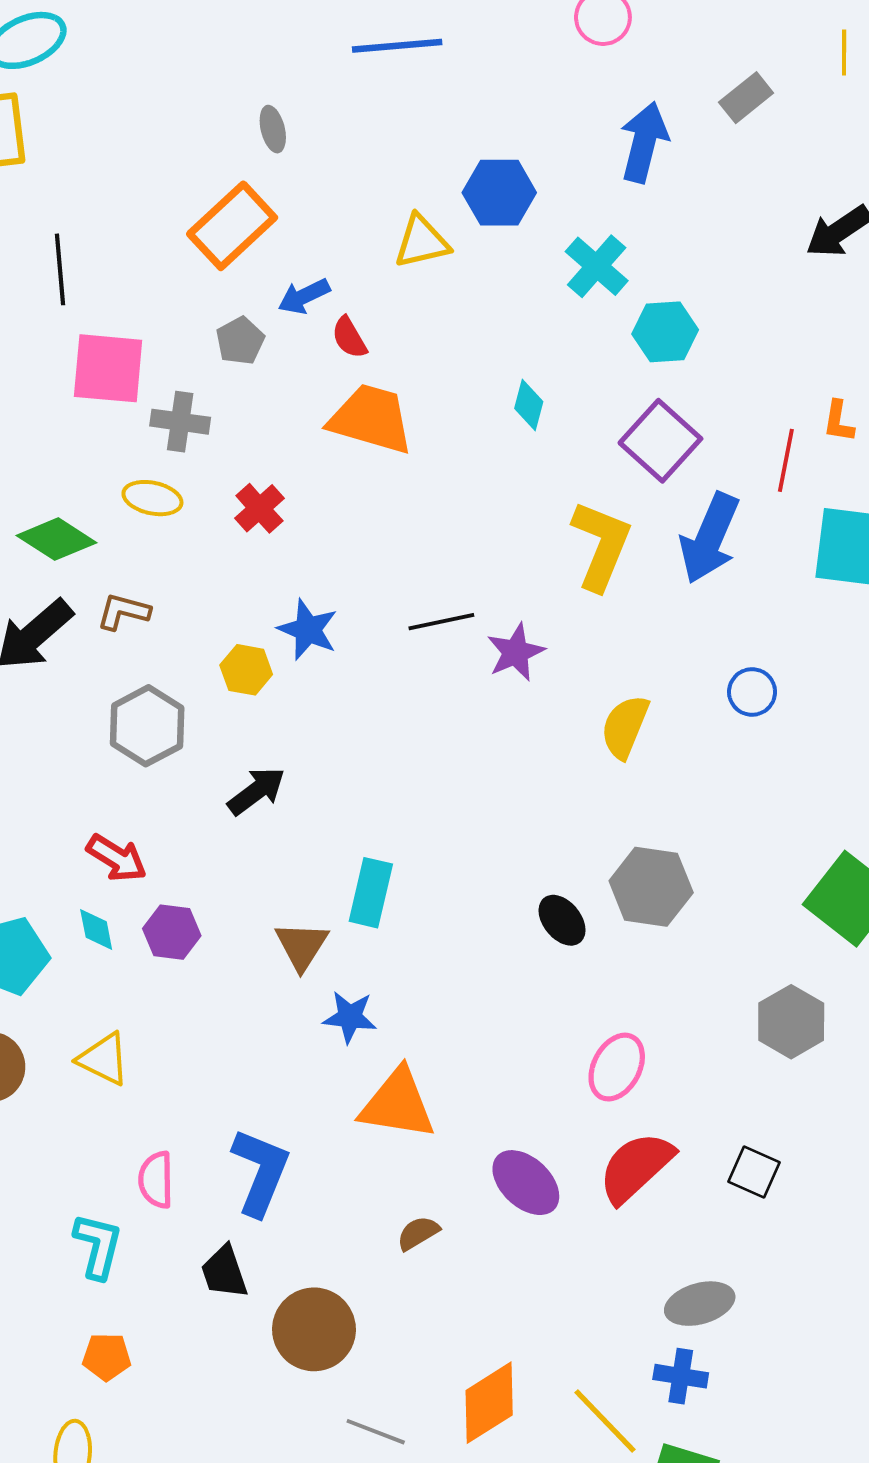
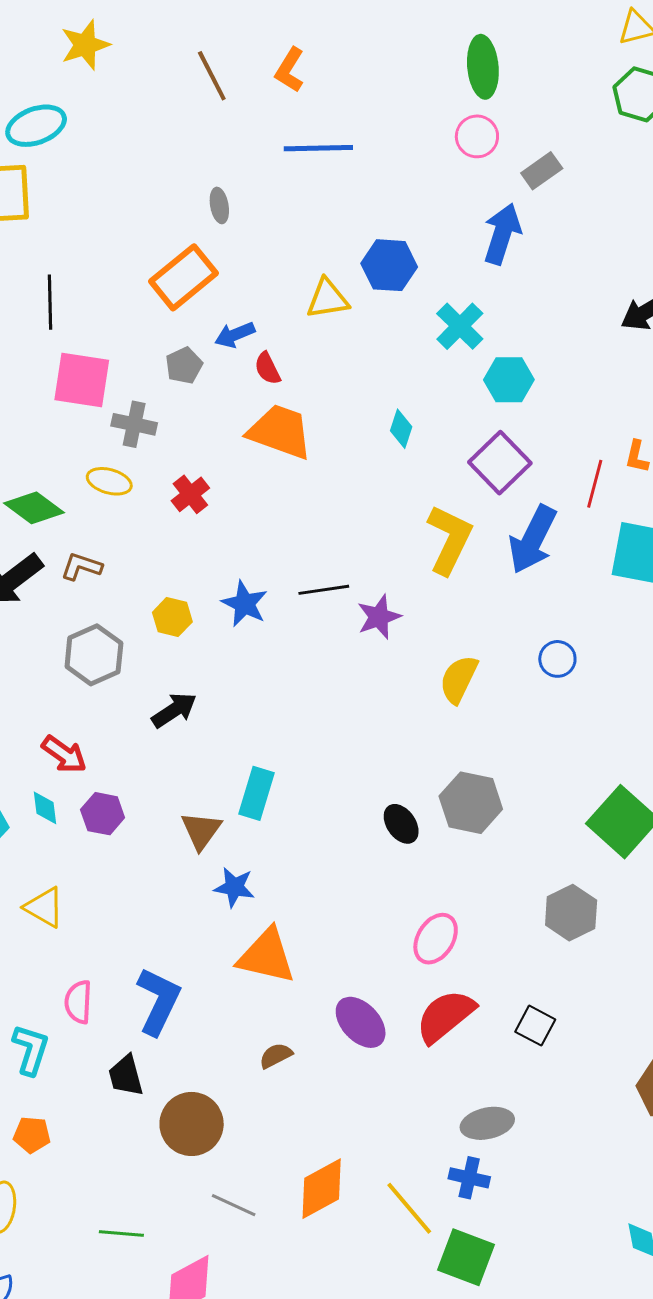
gray rectangle: (746, 98) -> (542, 171), moved
blue star: (308, 630) -> (245, 604), moved

